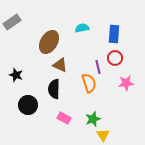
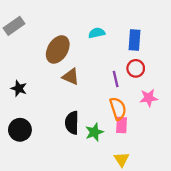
orange semicircle: (89, 83) -> (118, 109), moved
black semicircle: (54, 89) -> (72, 123), moved
black circle: (28, 105) -> (20, 130), moved
pink rectangle: (64, 118) -> (122, 125), moved, turned 64
green star: (93, 119) -> (94, 132), moved

